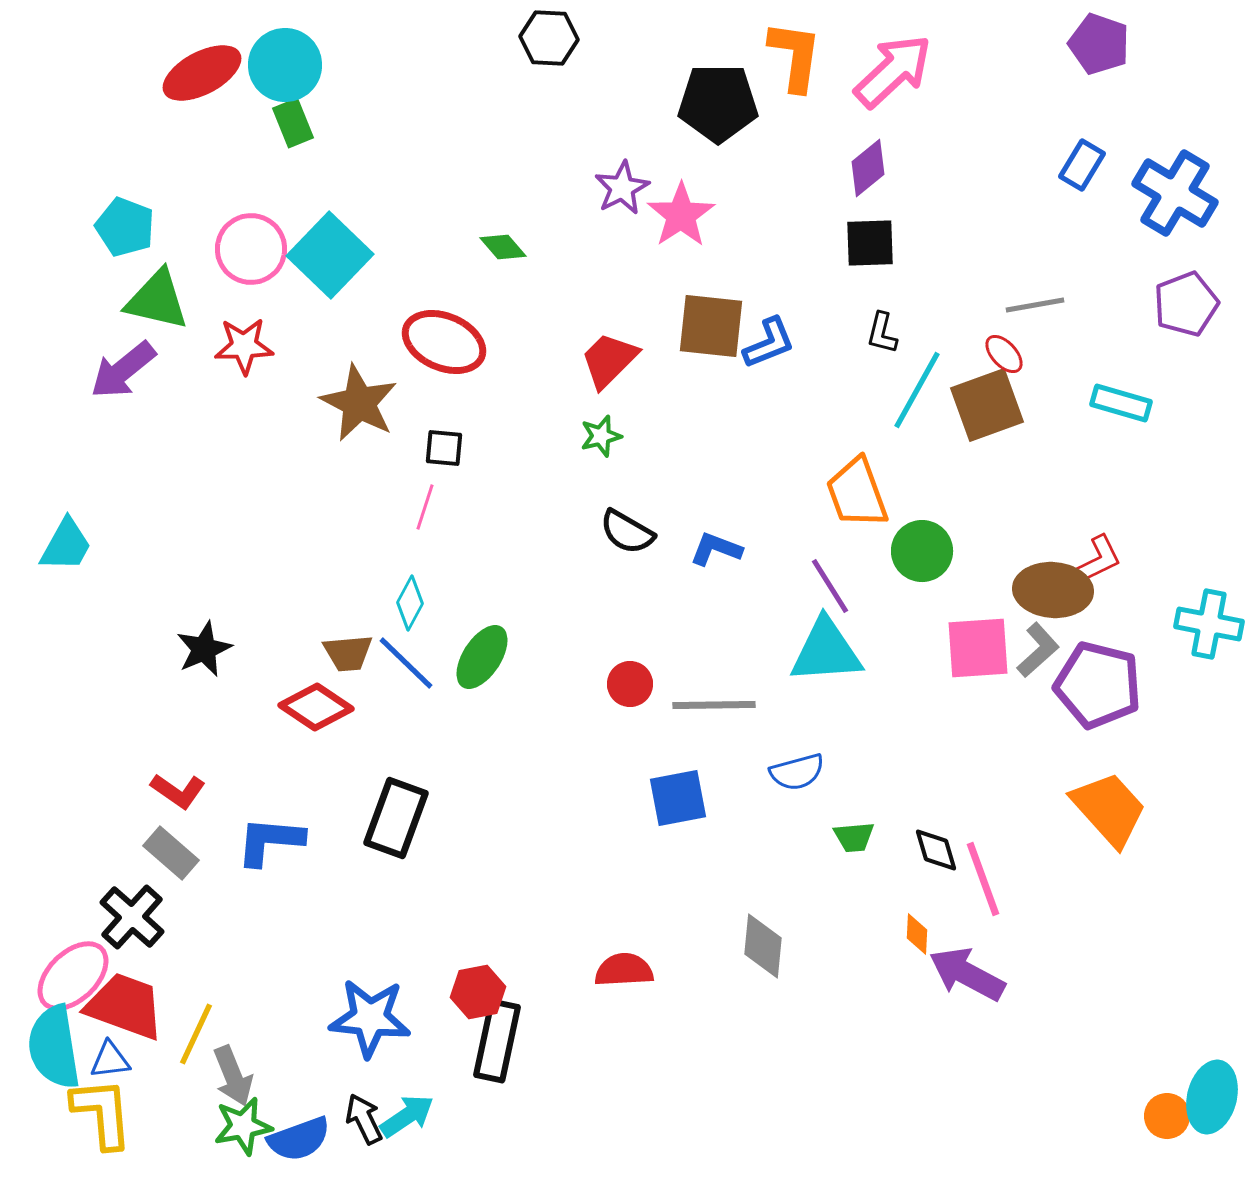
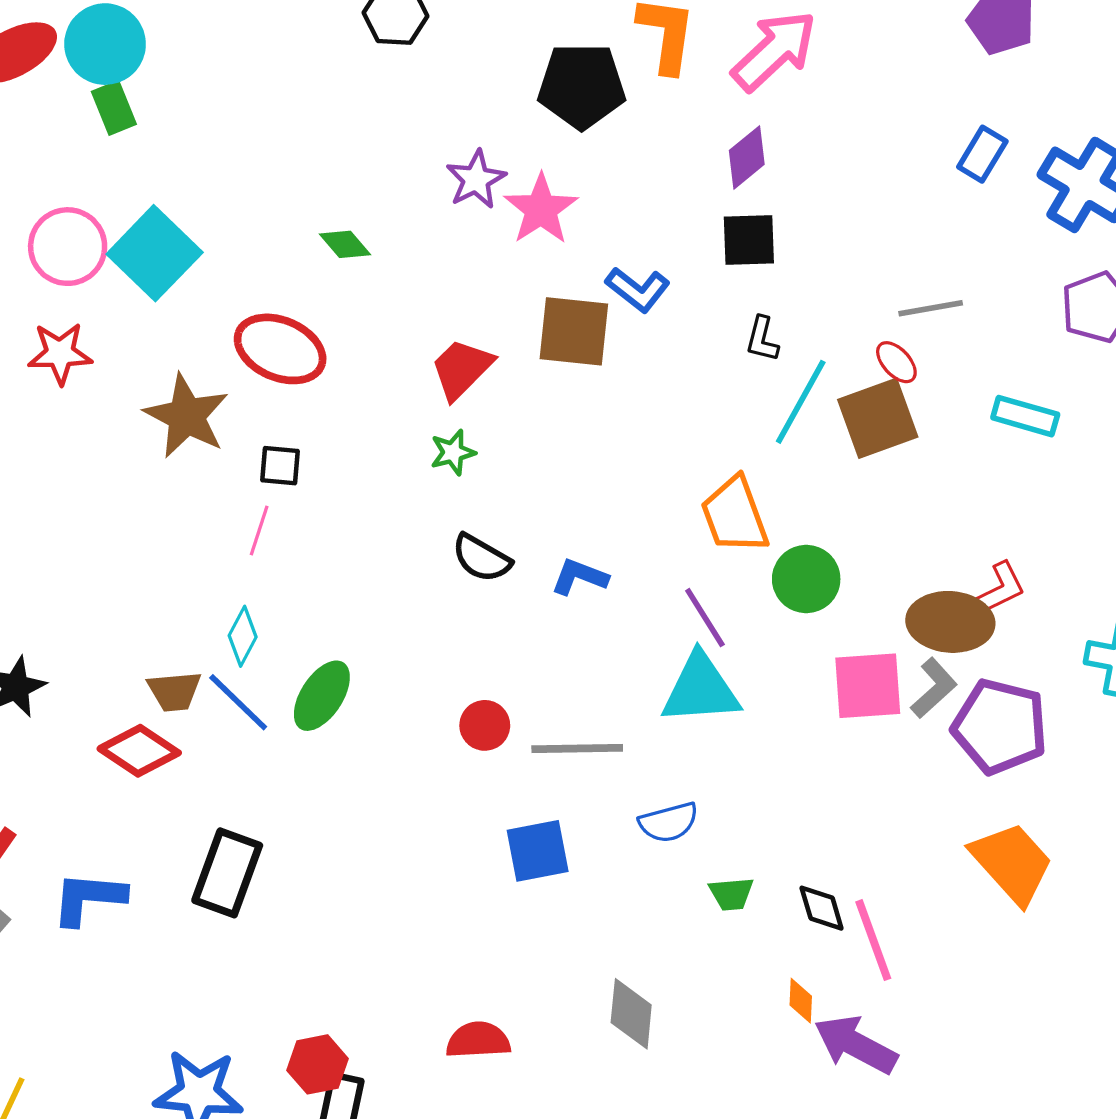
blue L-shape: (769, 343) -> (638, 290), moved, turned 60

